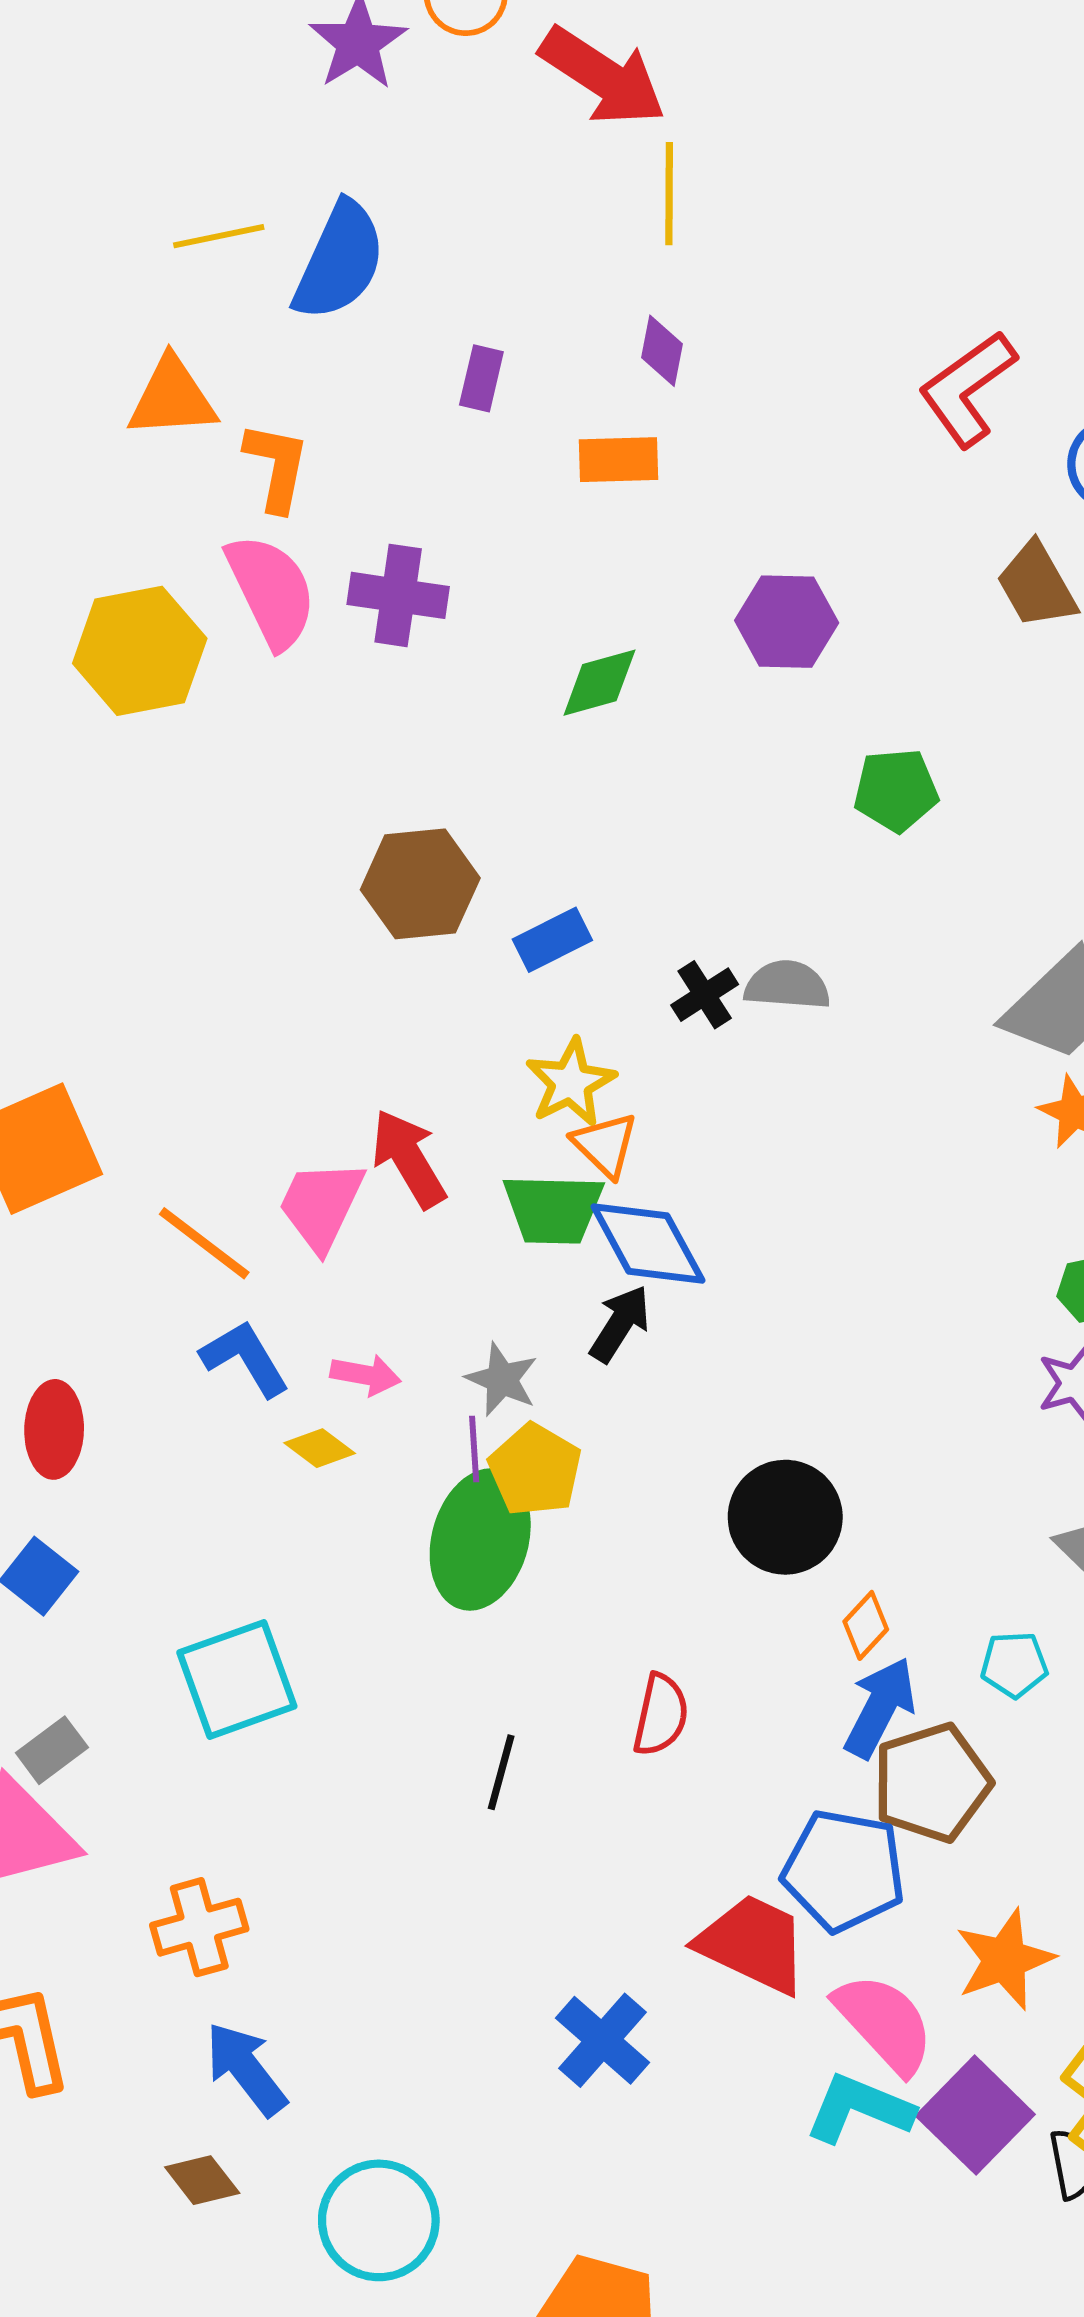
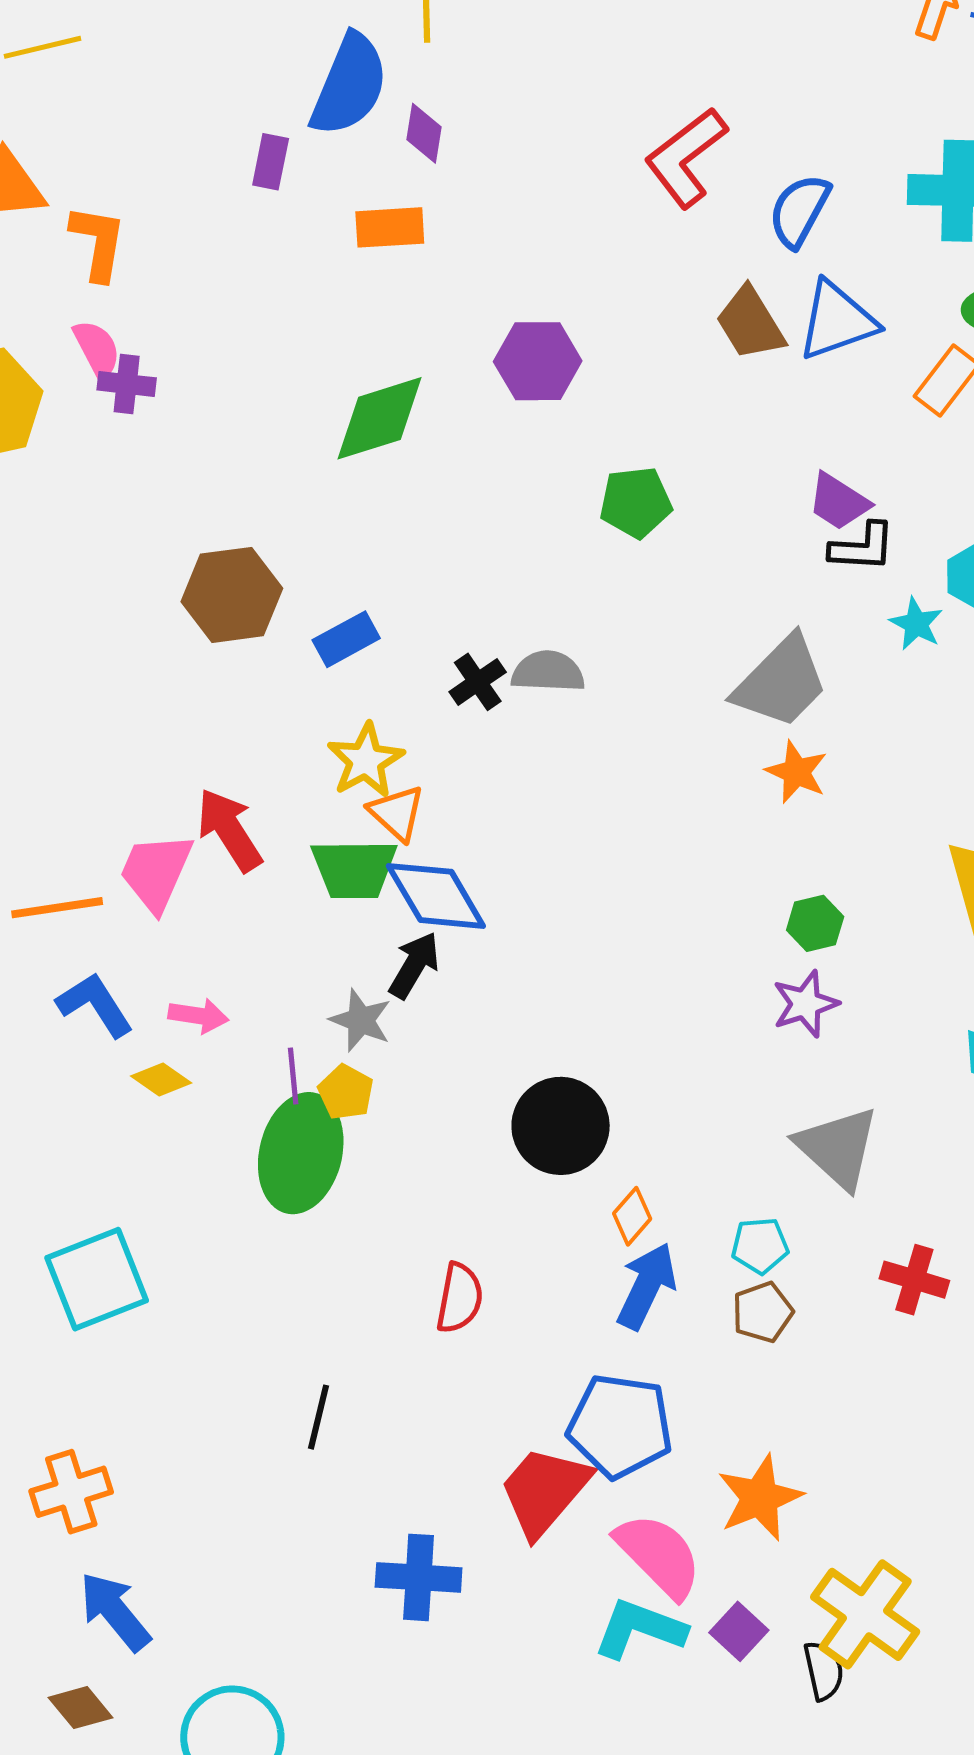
blue semicircle: (339, 261) -> (349, 85), moved
pink semicircle: (271, 591) -> (97, 349), size x0.6
purple cross: (398, 595) -> (127, 384), moved, size x0.7
green diamond: (599, 683) -> (379, 418), size x1.4
orange line: (204, 1243) -> (57, 908), turned -44
gray star: (502, 1379) -> (361, 1020), moved
yellow pentagon: (535, 1470) -> (346, 1092), size x0.7
black line: (501, 1772) -> (318, 1417), moved
brown pentagon: (932, 1783) -> (763, 1312), moved, size x0.6
red trapezoid: (753, 1944) -> (544, 1491), turned -73
blue cross: (603, 2040) -> (419, 1577), turned -36
purple square: (975, 2115) -> (739, 1631), size x0.6

